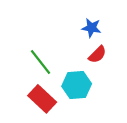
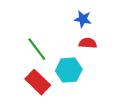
red semicircle: (97, 55) -> (88, 43), turned -132

